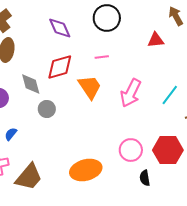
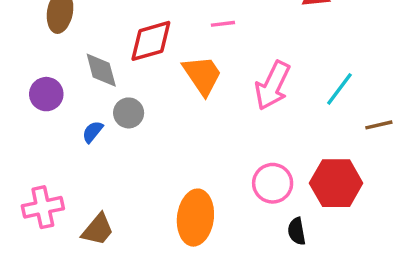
blue semicircle: (11, 134) -> (93, 132), moved
orange ellipse: (86, 170) -> (195, 218), turned -68
brown trapezoid: (29, 177) -> (98, 230), size x0.7

